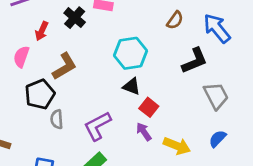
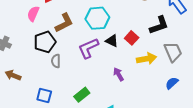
cyan hexagon: (131, 53) -> (97, 18), moved
red square: (149, 107) -> (132, 38), moved
purple L-shape: (97, 126) -> (88, 48), moved
yellow arrow: (177, 146) -> (146, 59), moved, turned -36

